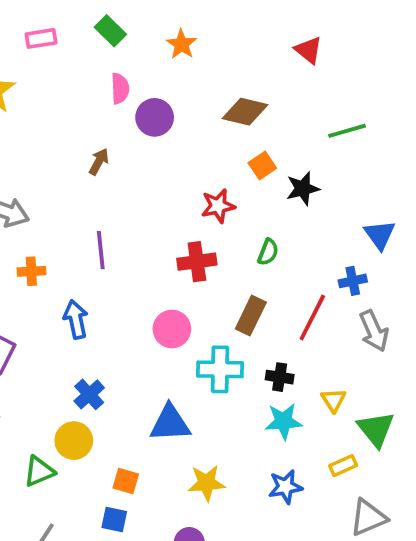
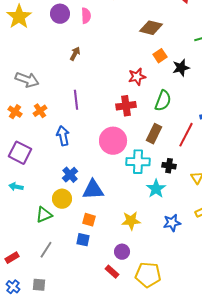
purple circle: (155, 117) -> (60, 14), moved
green semicircle: (268, 252) -> (163, 101), size x1.5
orange cross: (31, 271) -> (40, 111), turned -32
pink circle: (172, 329) -> (113, 141), size x1.4
cyan star: (283, 421) -> (156, 189), moved, turned -30
blue triangle: (170, 423) -> (93, 190), moved

